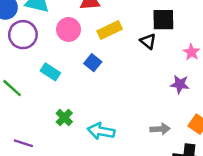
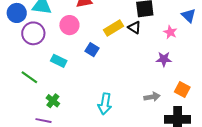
yellow rectangle: (110, 30) -> (113, 28), moved
green cross: (64, 117) -> (53, 101), moved
cyan arrow: (101, 131) -> (105, 104), turned -85

